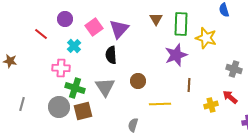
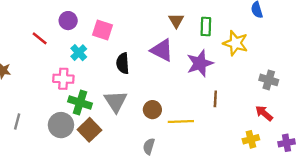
green rectangle: (181, 24) -> (206, 27), size x0.7
pink square: (94, 27) -> (103, 30), turned -36
purple triangle: (119, 29) -> (162, 50), moved, turned -45
brown circle: (138, 81) -> (152, 110), moved
yellow cross: (211, 105) -> (251, 139), moved
brown square: (83, 111) -> (89, 130), turned -30

